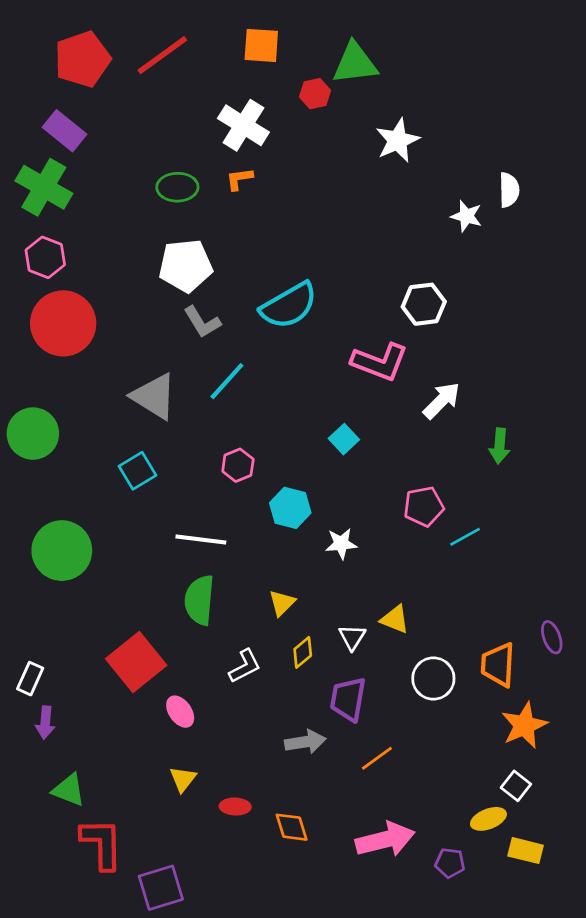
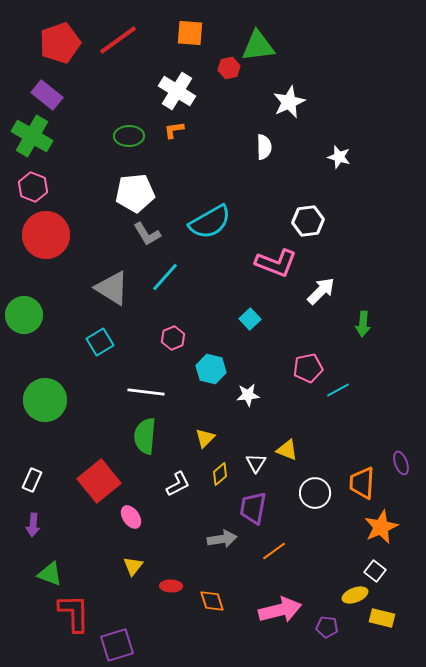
white semicircle: (509, 190) -> (264, 147), moved
white rectangle: (30, 679) -> (32, 480), moved

